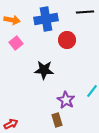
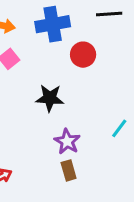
purple star: (66, 100) -> (67, 141), moved

